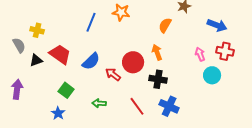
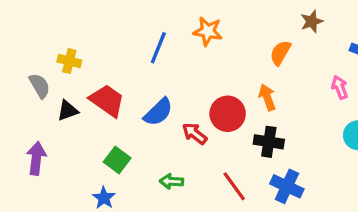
pink arrow: (200, 54) -> (340, 87), moved

